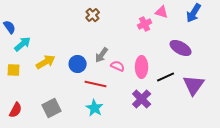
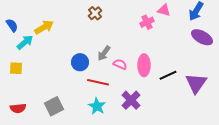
purple ellipse: (181, 48) -> (202, 37), moved
yellow arrow: (46, 62) -> (44, 27), moved
purple cross: (142, 99) -> (131, 100), moved
red semicircle: (16, 110) -> (18, 108), turned 56

